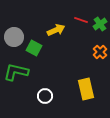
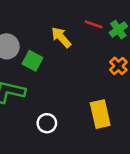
yellow arrow: (56, 30) -> (61, 37), turned -108

